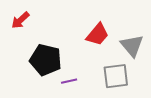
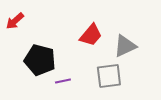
gray triangle: (132, 46) -> (125, 46), turned 45

